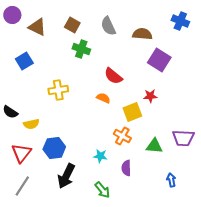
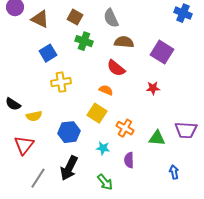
brown semicircle: (142, 34) -> (124, 42), moved
blue square: (24, 61) -> (48, 53), moved
yellow square: (132, 112) -> (97, 113), moved, turned -36
blue hexagon: (54, 148) -> (69, 132), moved
gray line: (22, 186) -> (38, 178), moved

